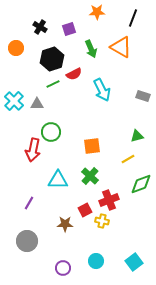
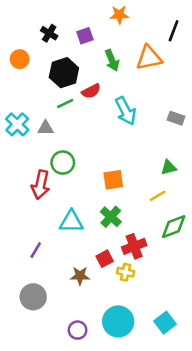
black line: (133, 18) -> (174, 31), moved
orange triangle: (121, 47) -> (149, 58), turned -40
cyan circle: (96, 261) -> (118, 321), size x1.6

